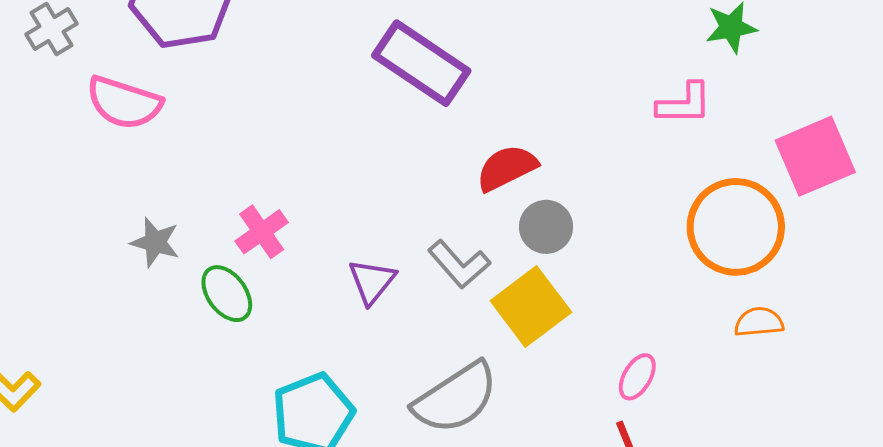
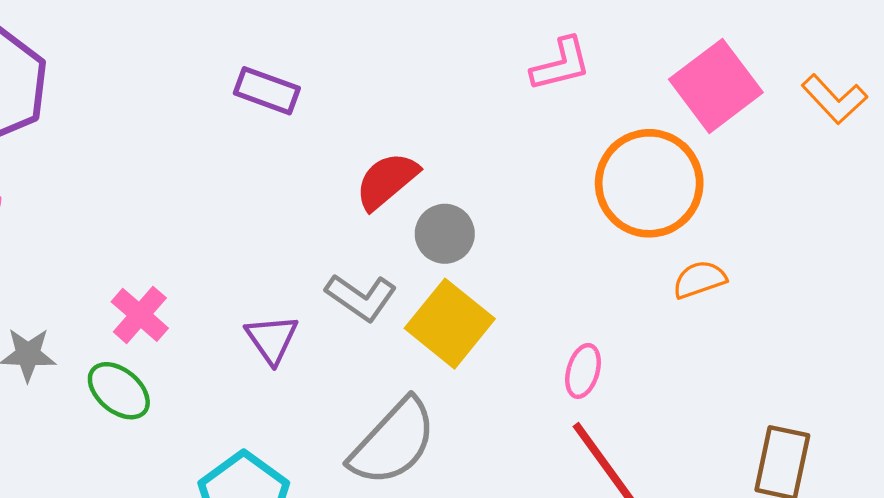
purple rectangle: (421, 63) -> (267, 91), size x0.6

